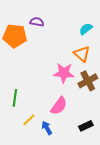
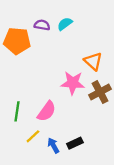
cyan semicircle: (86, 29) -> (65, 24), moved
pink semicircle: (59, 106) -> (47, 111), moved
black rectangle: (86, 126) -> (75, 143), moved

